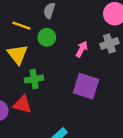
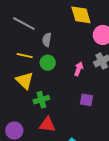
purple square: (86, 86) -> (86, 100), size x0.6
red triangle: (22, 104) -> (47, 125), moved

